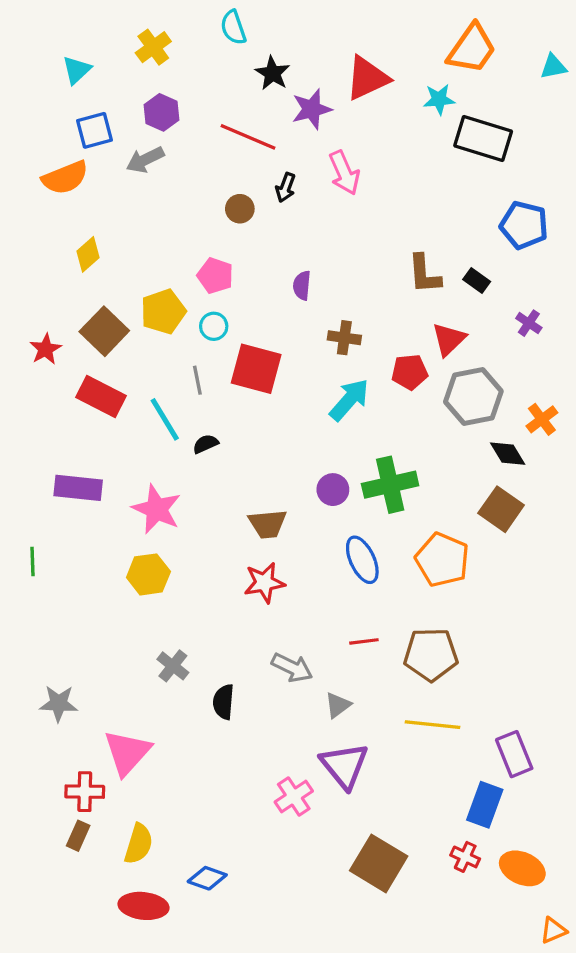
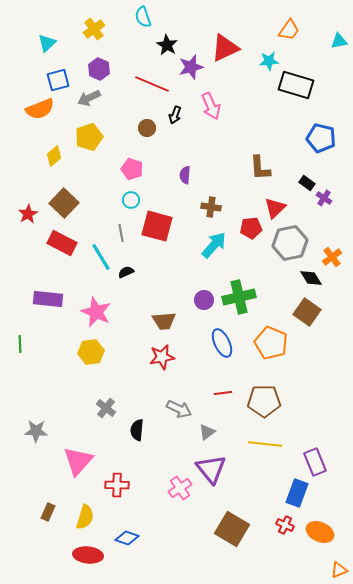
orange trapezoid: (472, 49) -> (289, 30), size x0.7
black rectangle: (477, 281) -> (307, 183), moved
yellow pentagon: (163, 312) -> (89, 137), moved
red cross: (85, 792) -> (117, 485), moved

